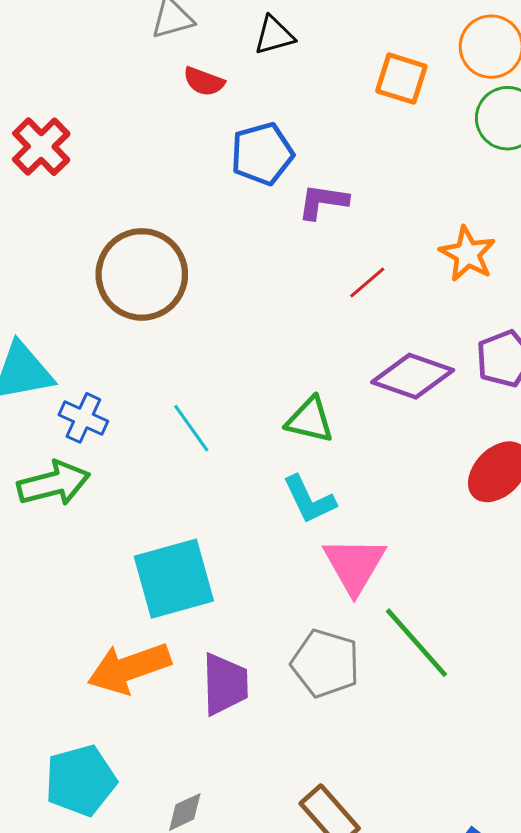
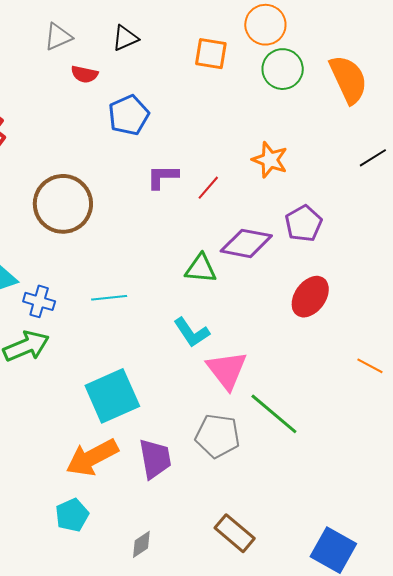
purple L-shape: (323, 202) -> (162, 177), moved
green triangle: (310, 420) -> (201, 269), moved
cyan line: (191, 428) -> (109, 298), turned -52
cyan pentagon: (81, 780) -> (72, 515), moved, size x0.7

